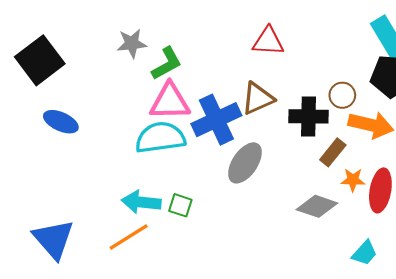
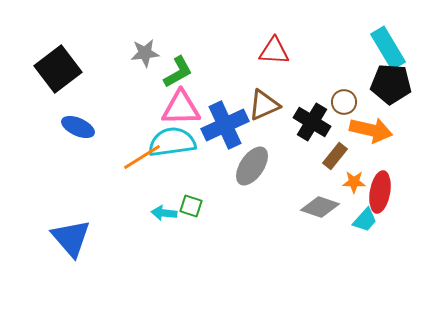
black cross: (308, 116) -> (312, 122), turned 30
cyan arrow: (141, 202) -> (164, 213), moved, size x0.7
orange line: (129, 237) -> (142, 157), moved
cyan trapezoid: (365, 253) -> (365, 220), moved

